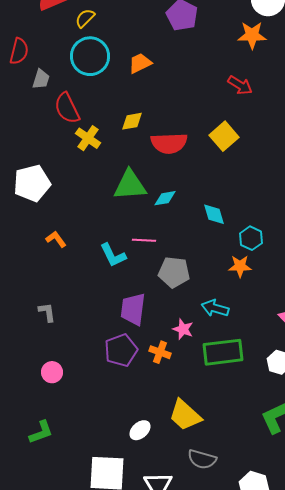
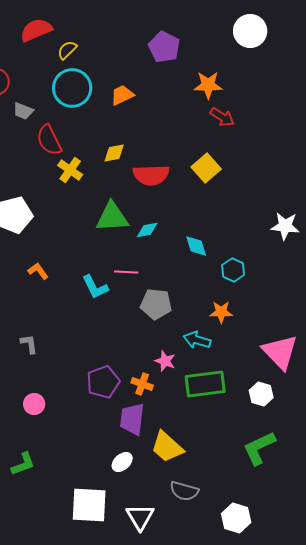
orange star: (252, 35) -> (208, 85), moved
gray trapezoid: (41, 79) -> (23, 111), turned 95
orange star: (240, 266) -> (221, 312), moved
purple trapezoid: (133, 309) -> (132, 419), moved

